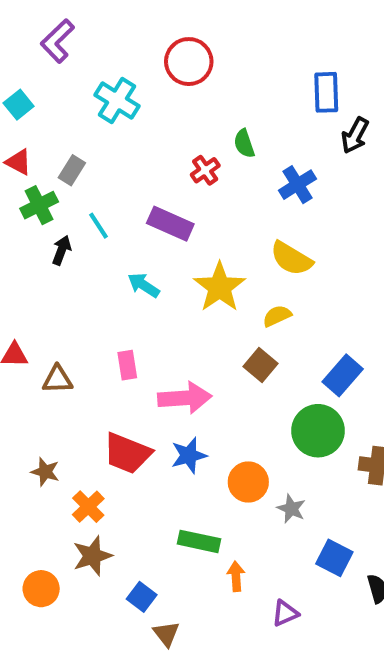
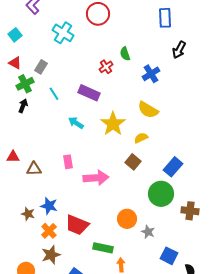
blue rectangle: (326, 92) -> (165, 18), moved
black arrow: (62, 250) -> (23, 106), moved
red trapezoid: (127, 453) -> (77, 225), moved
blue star: (189, 455) -> (49, 206), moved, turned 30

